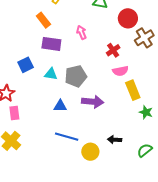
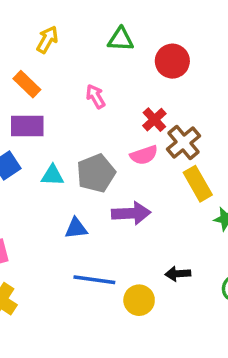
brown cross: (144, 38) -> (183, 143), moved
purple rectangle: (51, 44) -> (27, 126), moved
pink semicircle: (120, 71) -> (144, 155), moved

